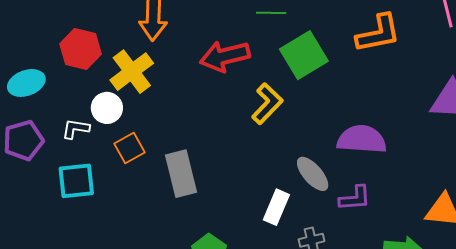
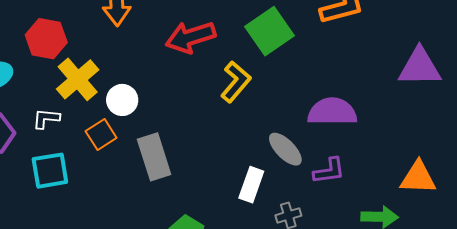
yellow cross: (132, 72) -> (78, 79), moved
white circle: (107, 108) -> (122, 100), moved

